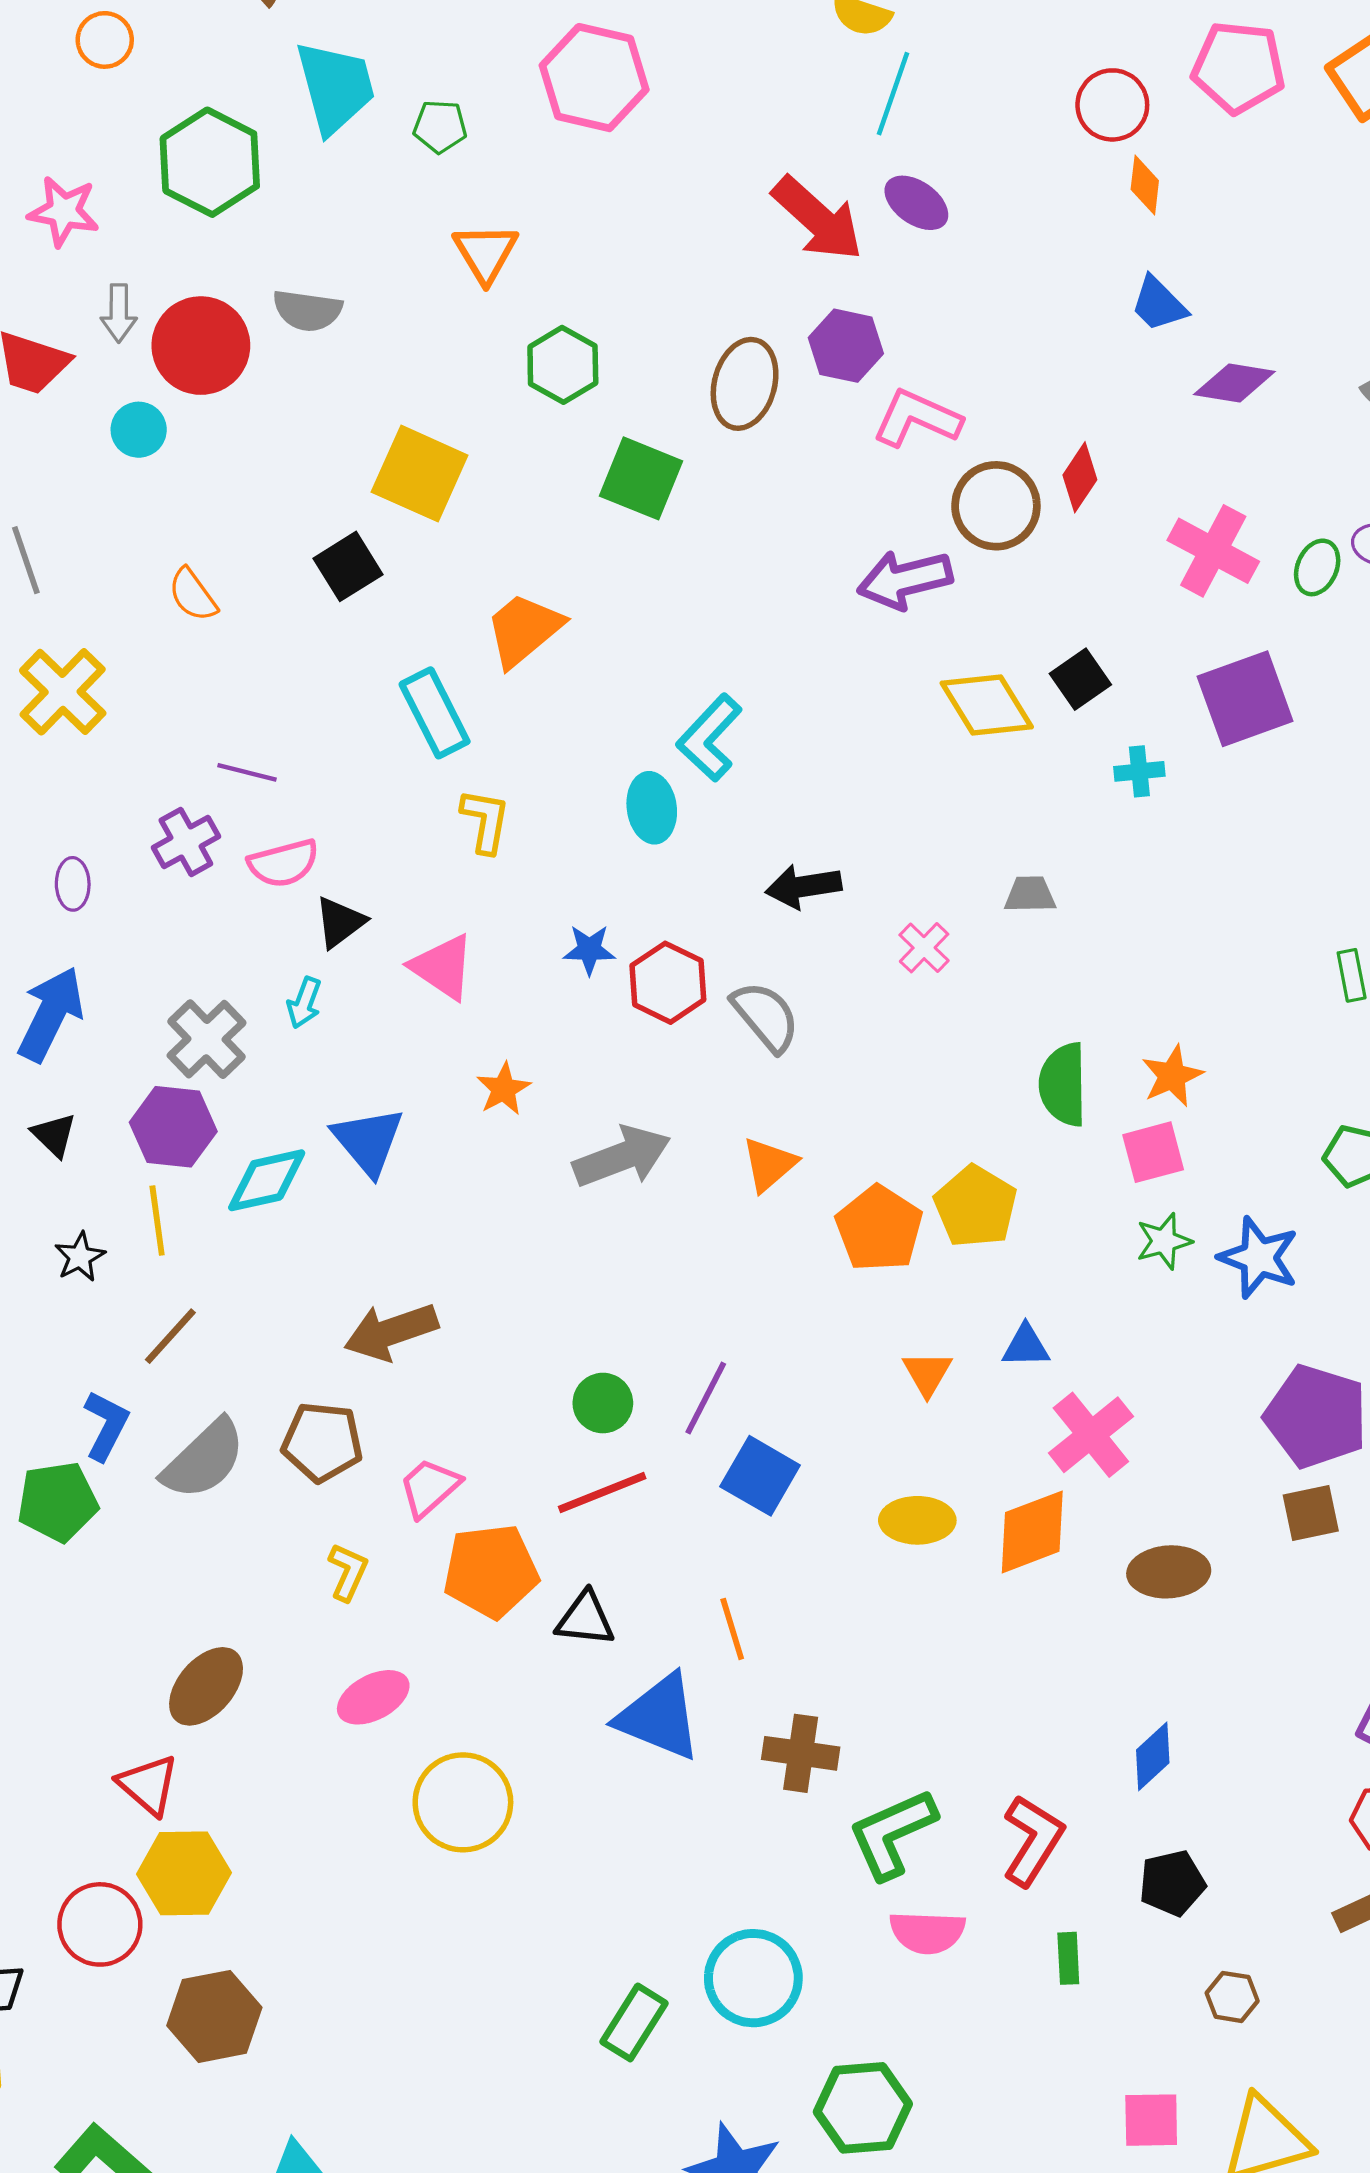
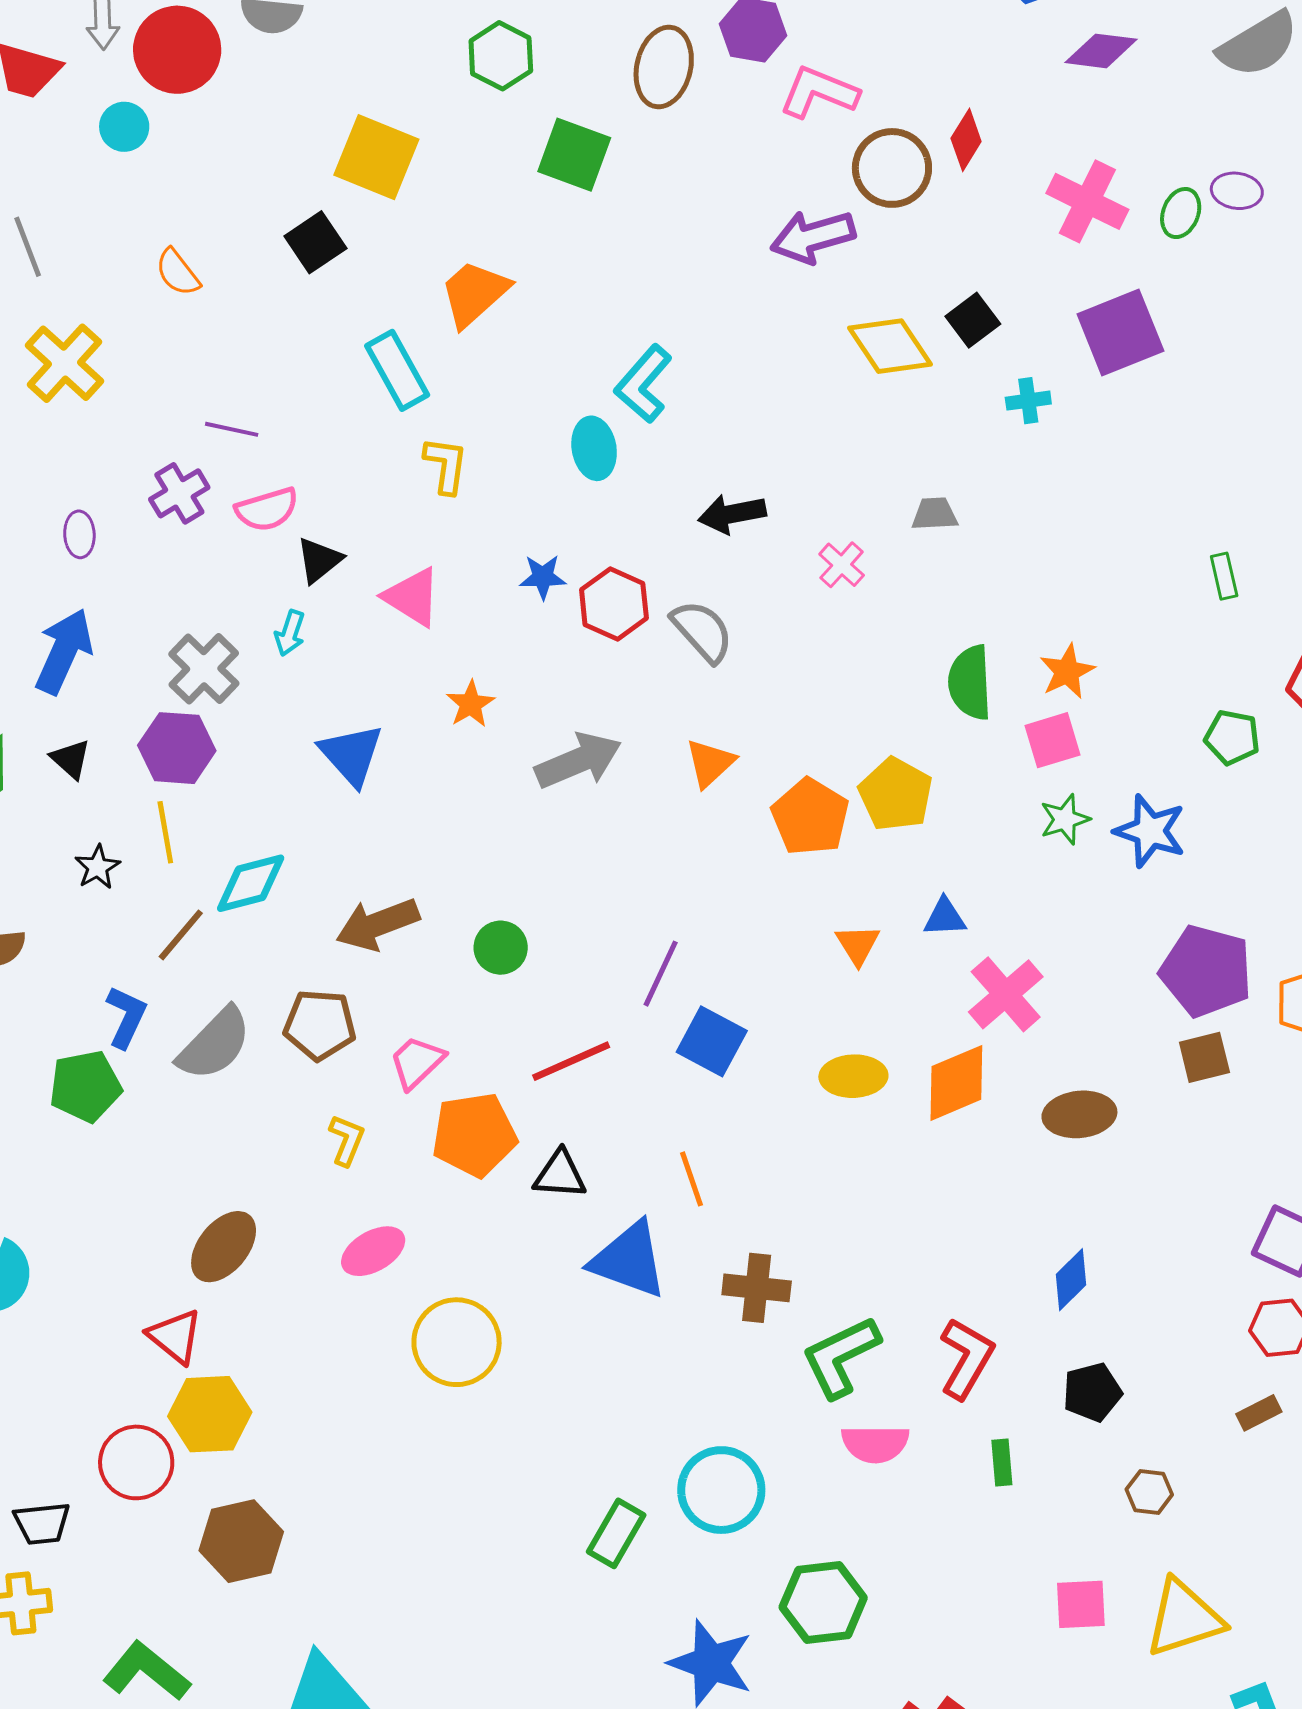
cyan diamond: (267, 1180) -> (251, 883), moved
green circle: (603, 1403) -> (501, 948), moved

